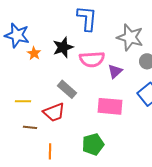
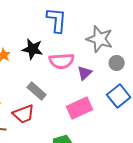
black star: (63, 47) -> (33, 49), turned 30
pink rectangle: (110, 106) -> (80, 108), turned -30

